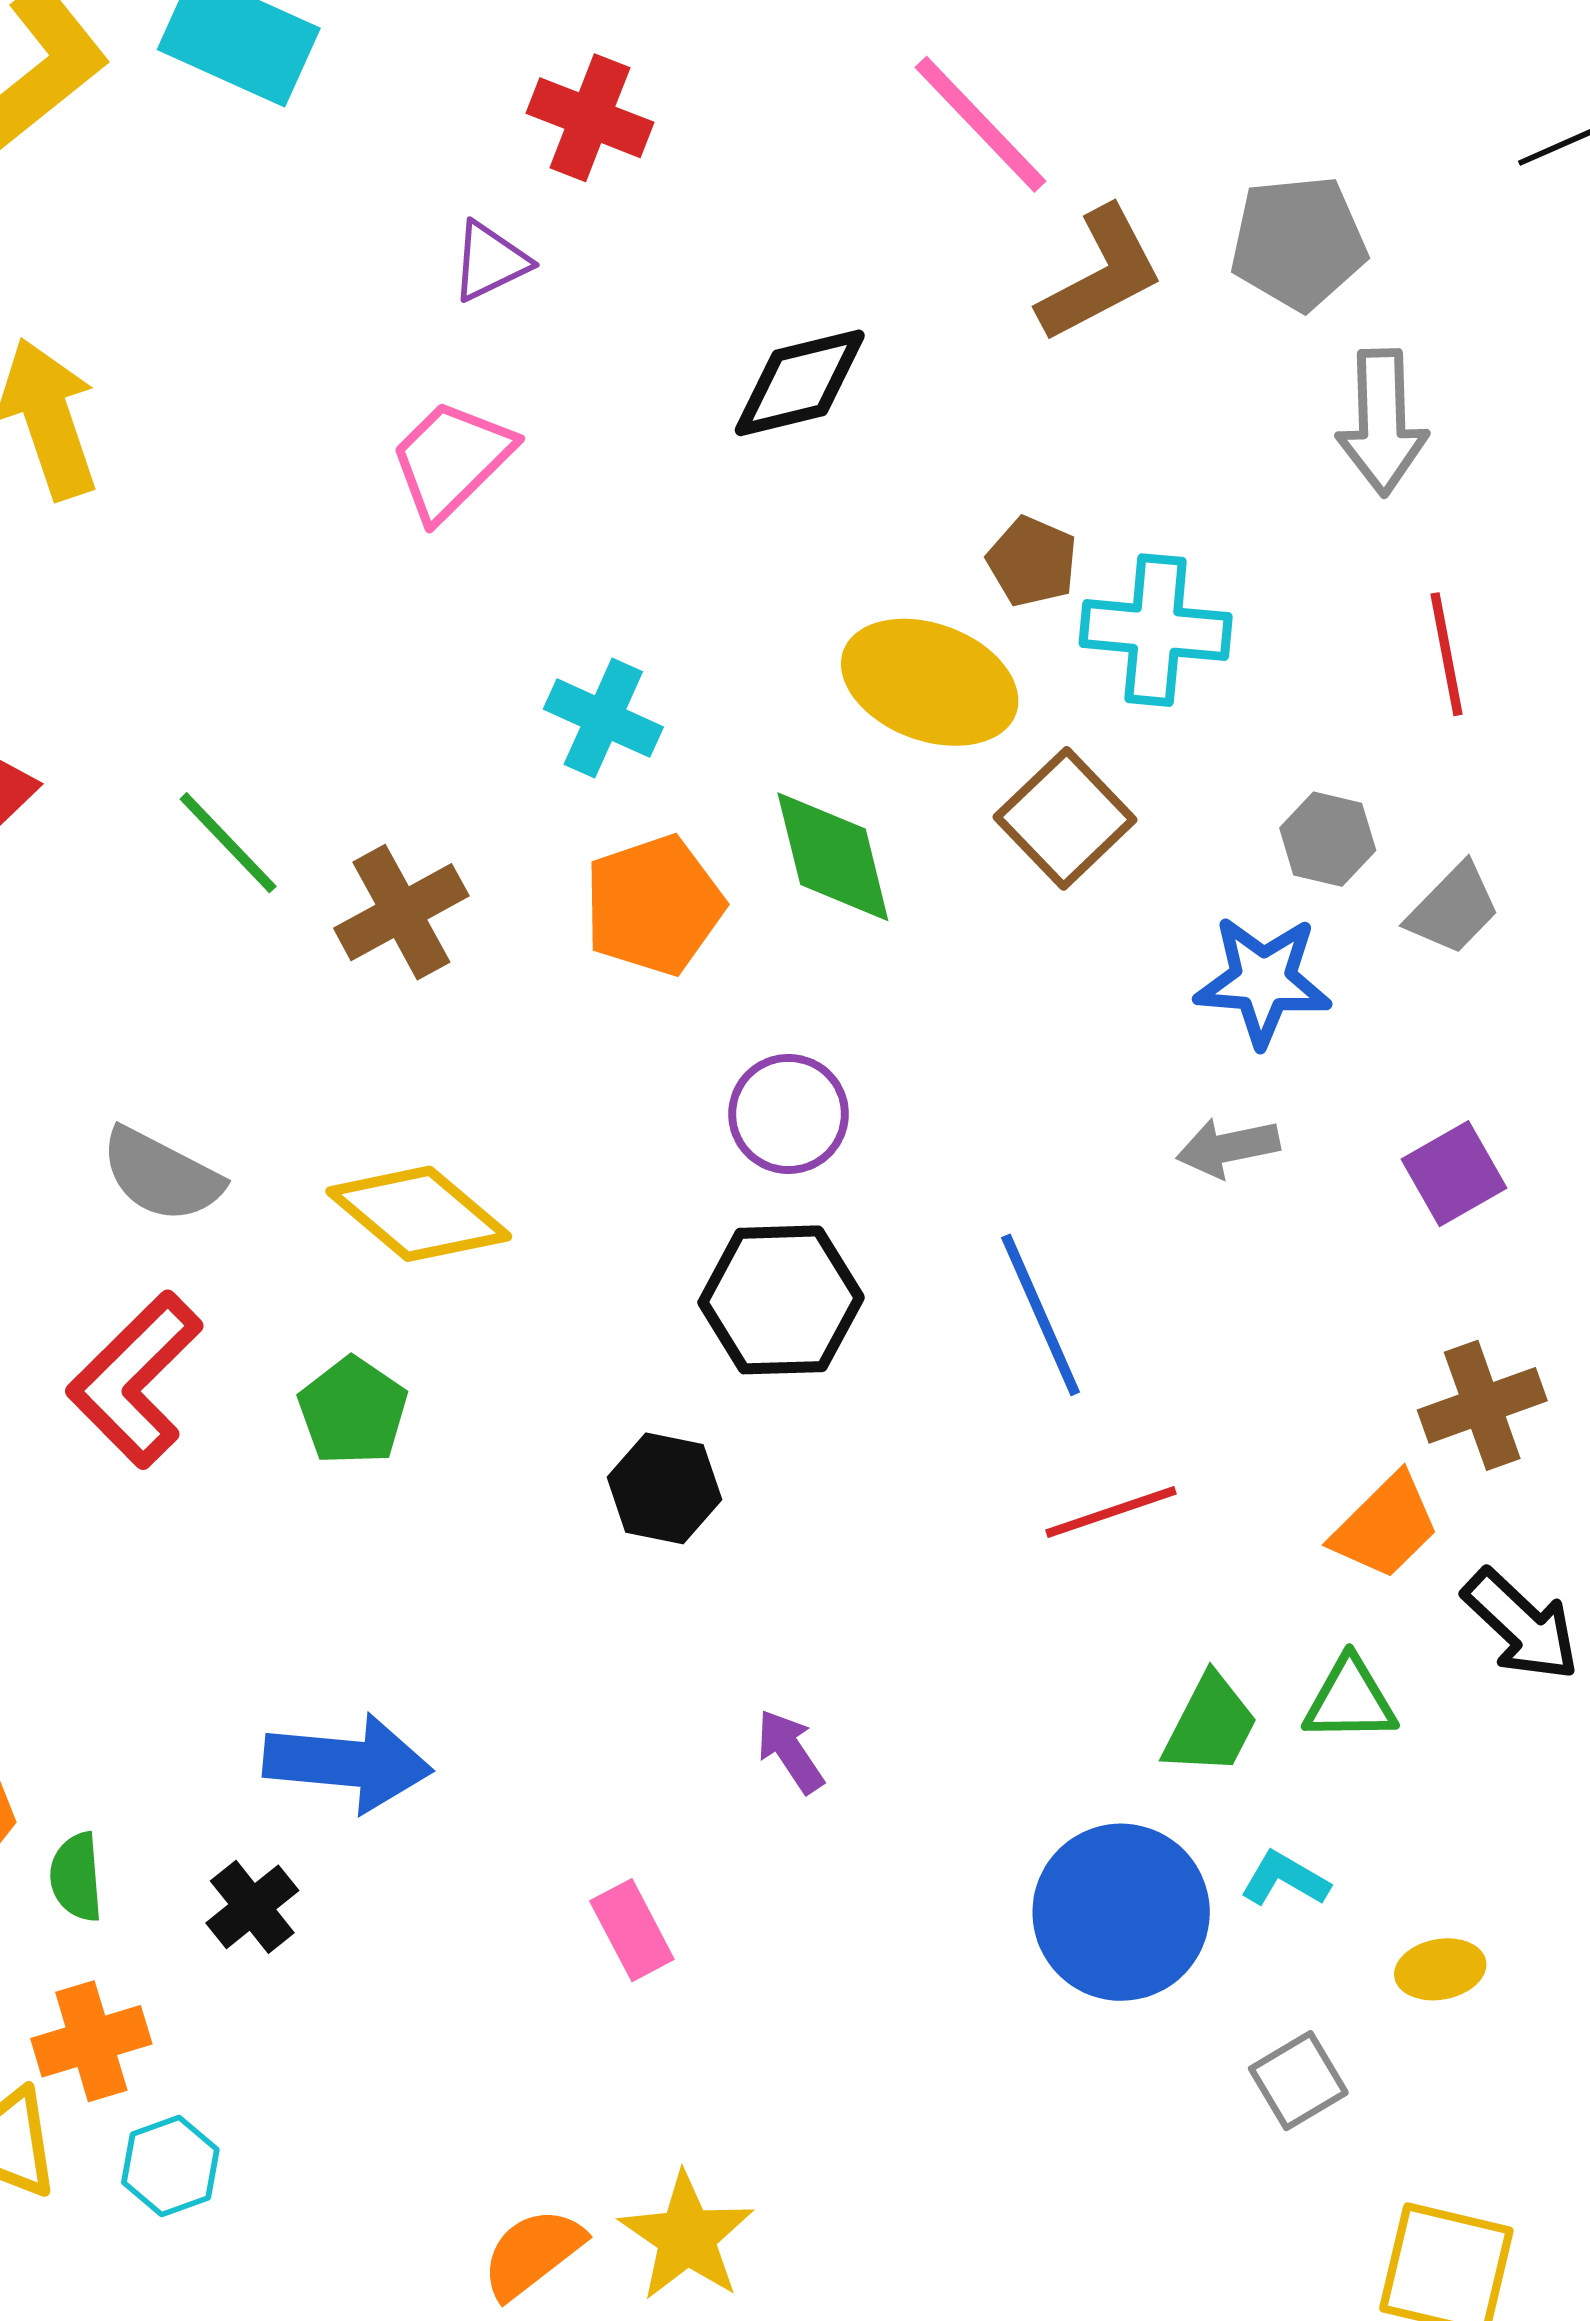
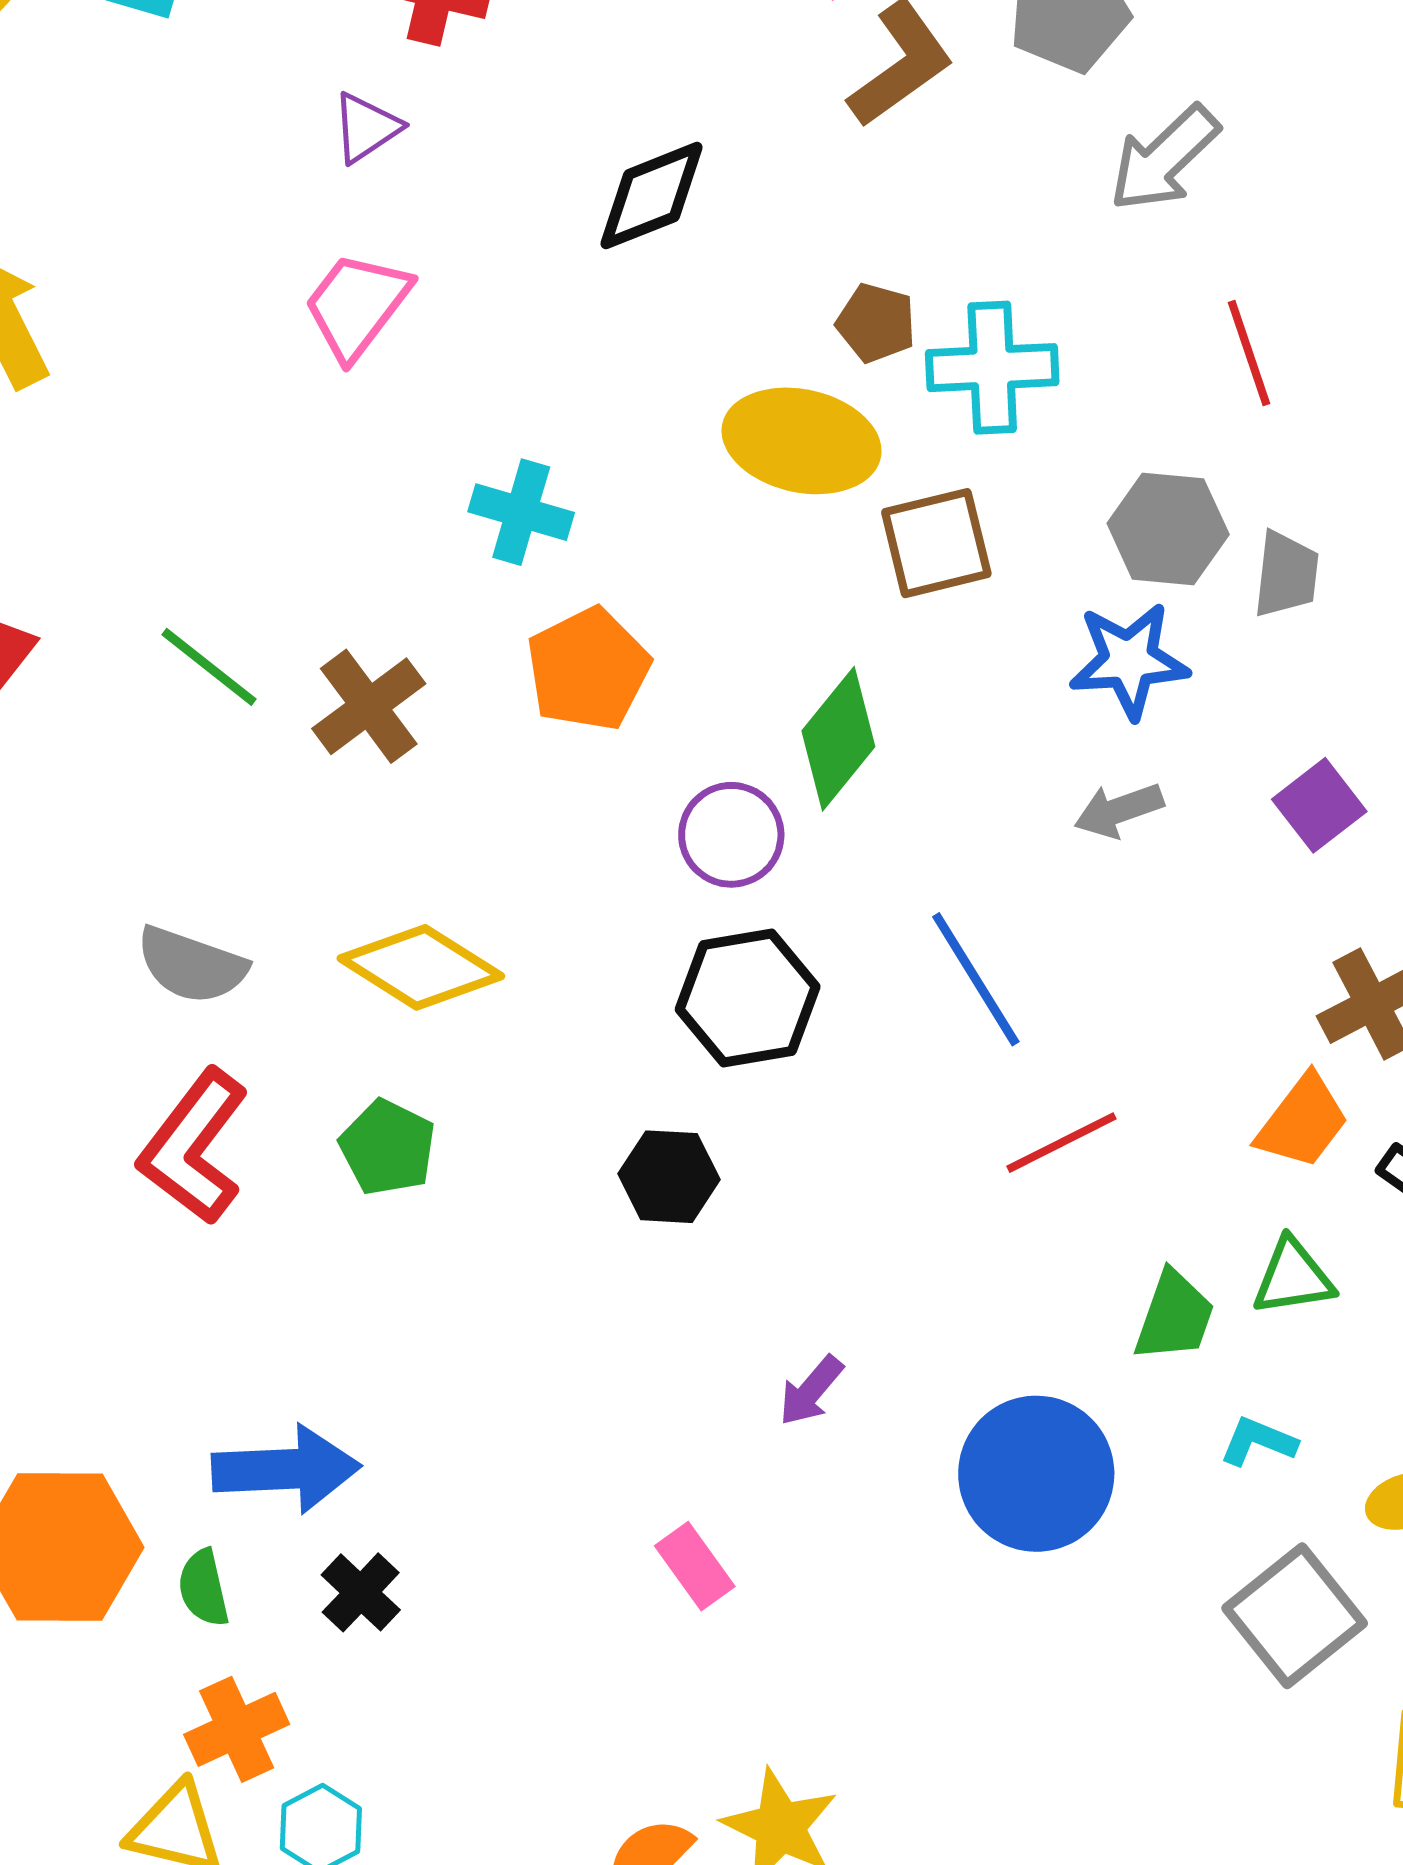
gray arrow: (1382, 422) -> (1164, 158), turned 56
brown square: (1065, 818) -> (936, 543), turned 38
gray hexagon: (1328, 839) -> (1168, 529), size x1.4
green diamond: (833, 857) -> (838, 739), moved, turned 61
gray trapezoid: (1453, 909) -> (1286, 574), turned -30
purple arrow: (790, 1751) -> (811, 1391), turned -98
blue arrow: (348, 1763) -> (286, 1469), moved
blue circle: (1121, 1912) -> (1036, 1474), moved
gray square: (1298, 2081) -> (1295, 1616), size x1.6

